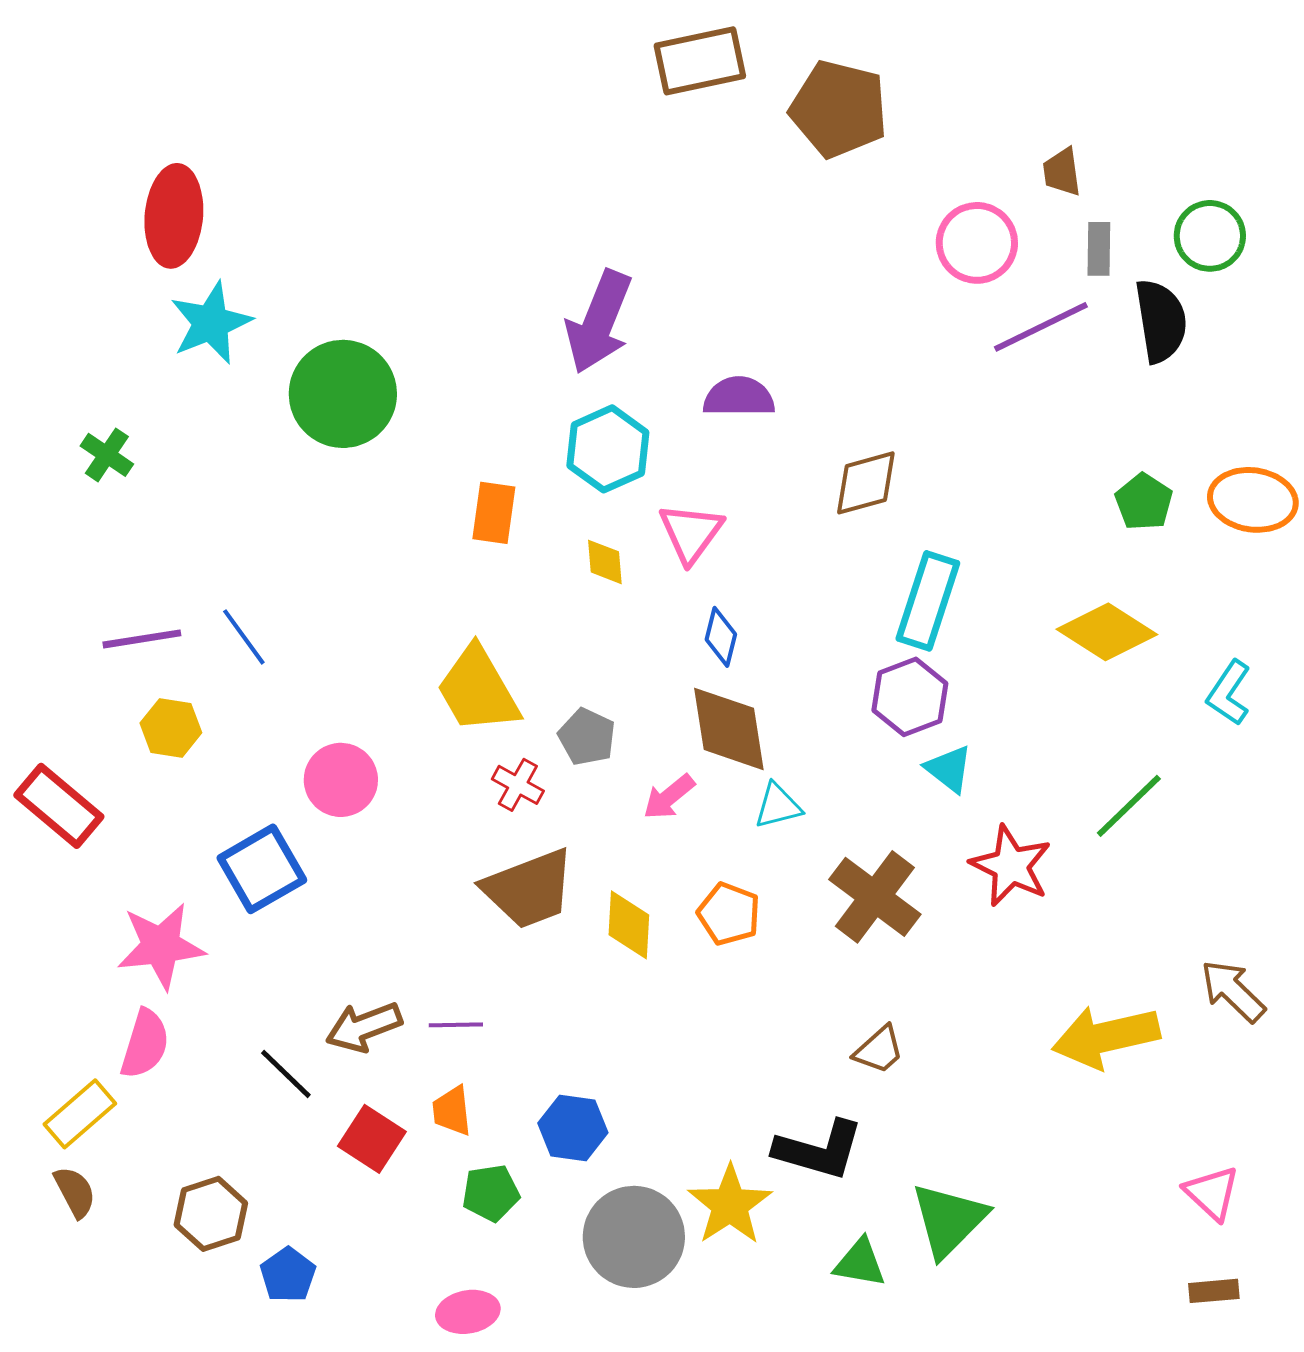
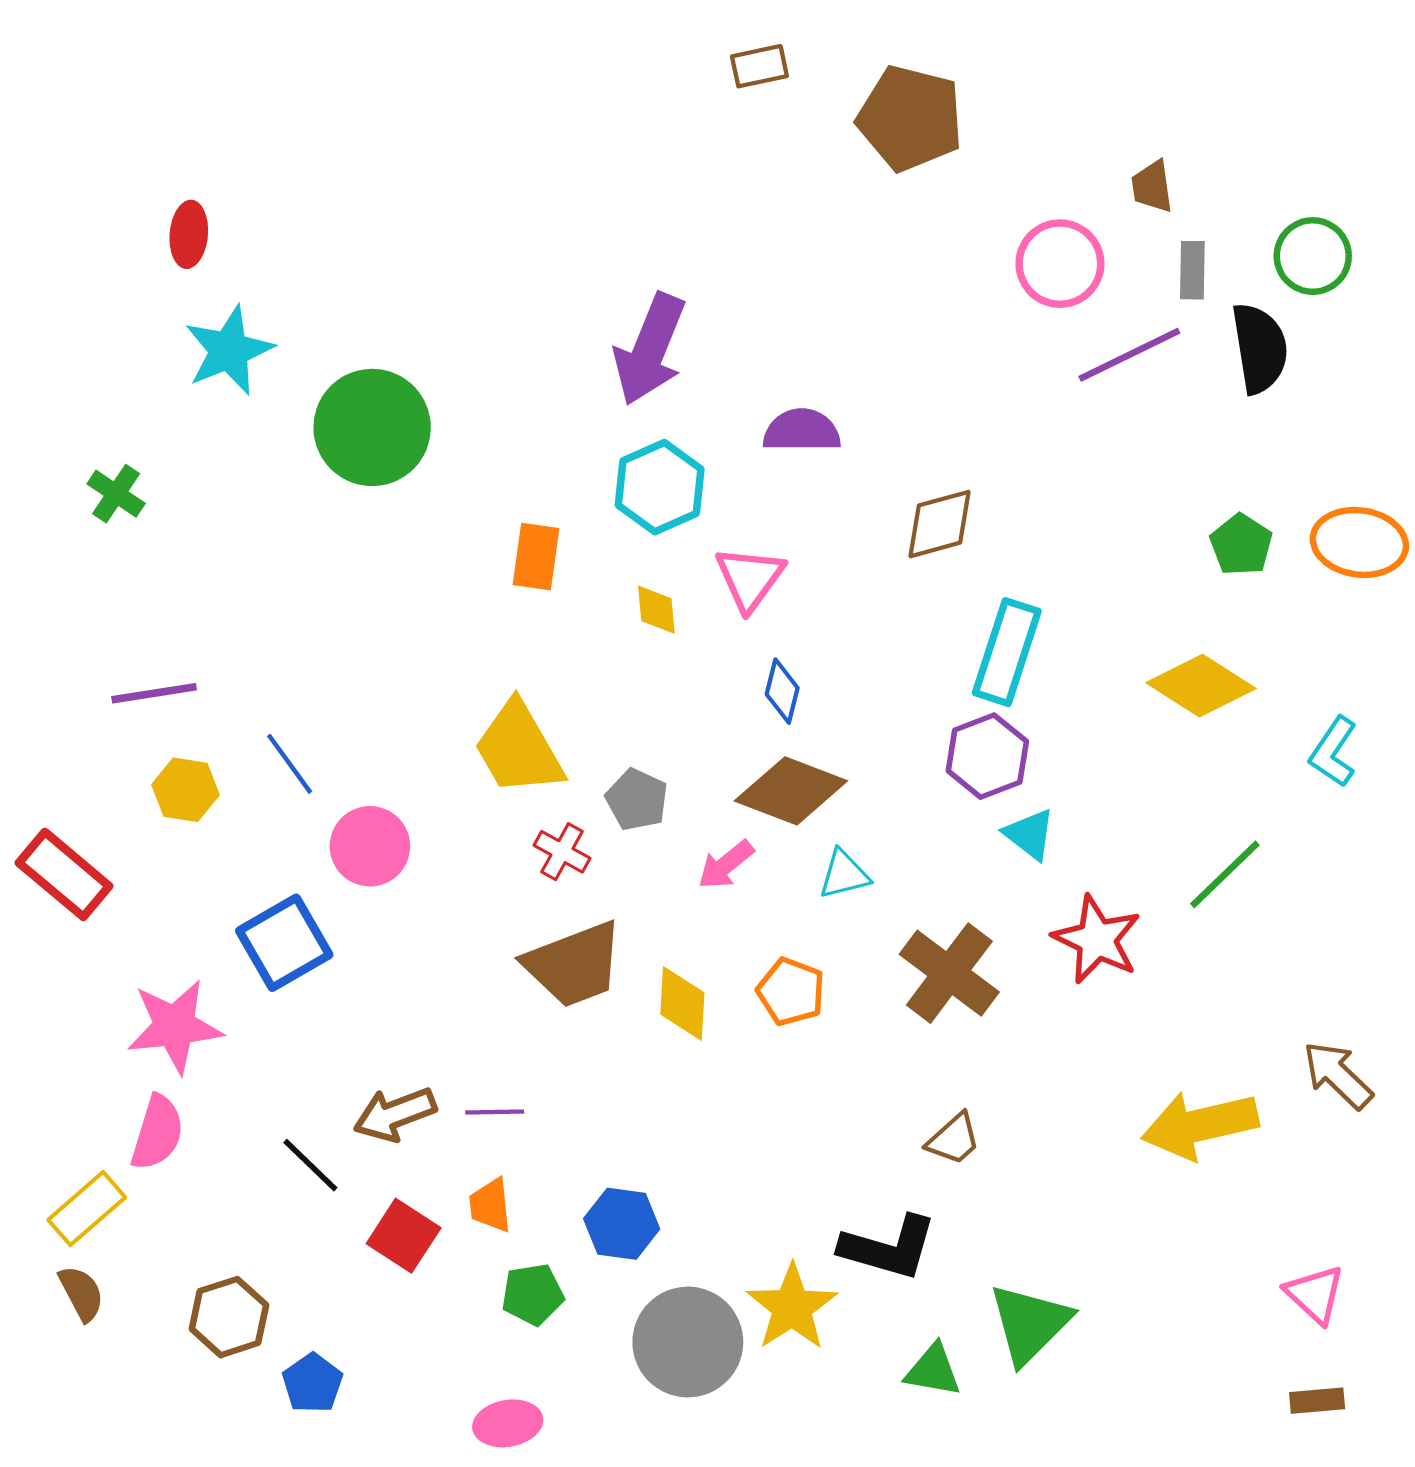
brown rectangle: (700, 61) -> (759, 66), size x0.6
red ellipse: (174, 216) -> (189, 234), size x0.6
blue line: (244, 637) -> (290, 764), moved
brown diamond: (729, 729) -> (791, 791), turned -60

